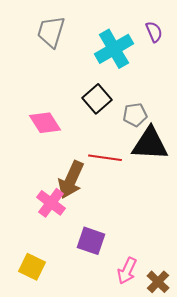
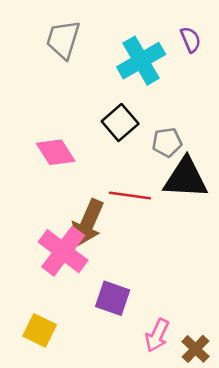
pink cross: (51, 203) -> (63, 251), size x1.4

